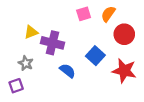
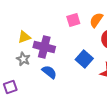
gray star: (26, 63) -> (23, 59), moved
blue semicircle: (67, 71) -> (49, 72), moved

